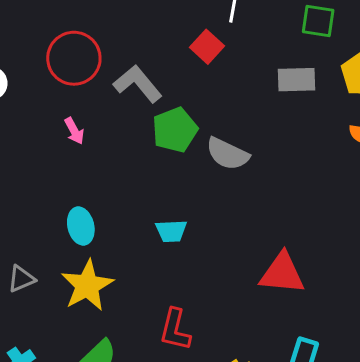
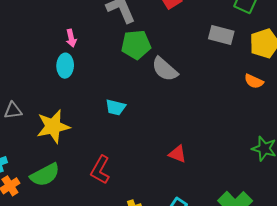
pink arrow: (74, 131) -> (71, 38), moved
cyan ellipse: (81, 226) -> (65, 66), moved
red triangle: (282, 273) -> (177, 154), size x0.6

